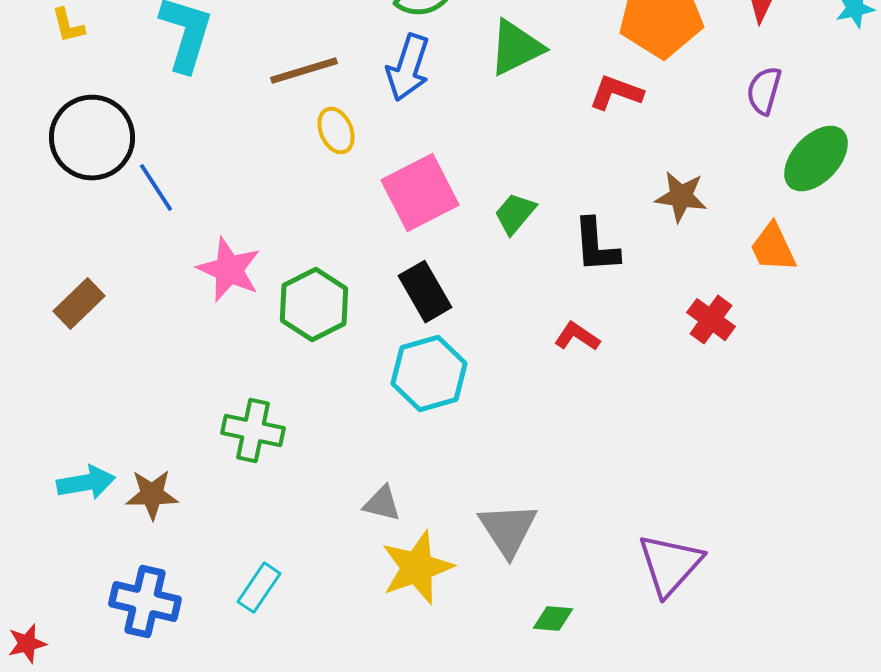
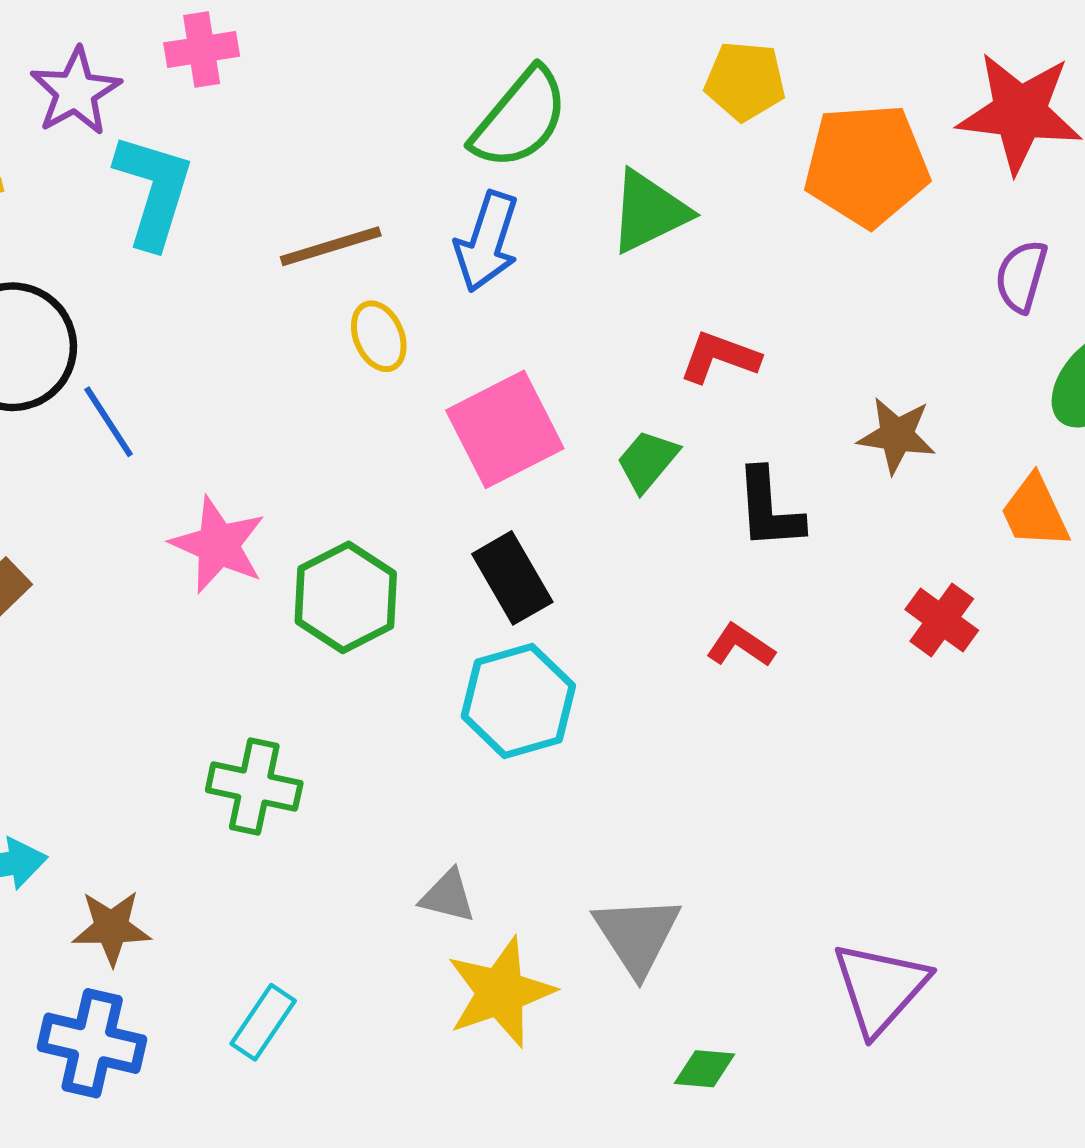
red L-shape: (616, 93) -> (720, 357), moved
brown star: (152, 495) -> (112, 928), moved

